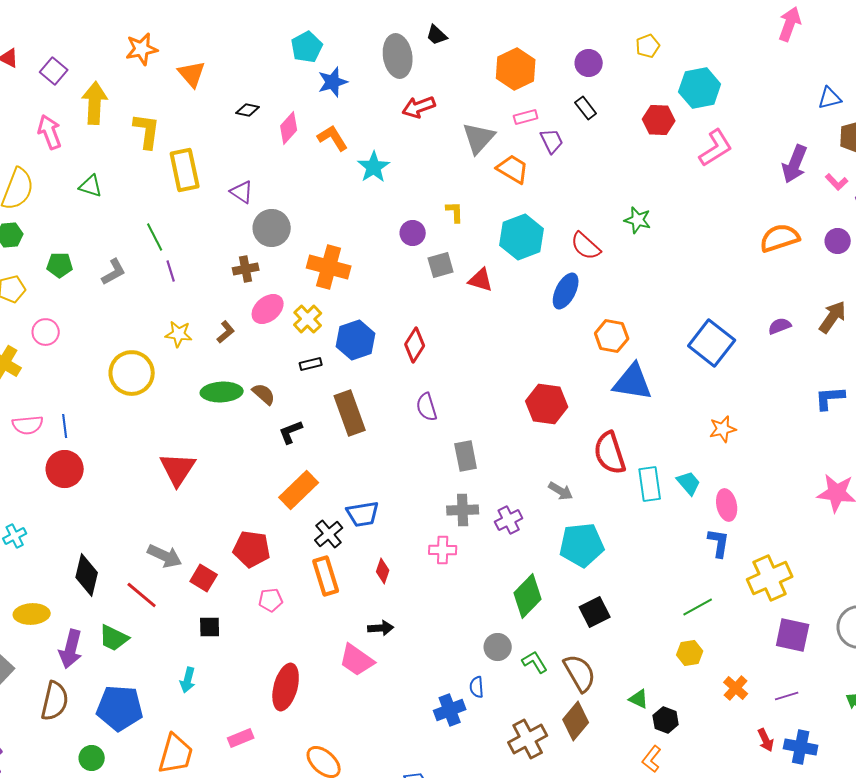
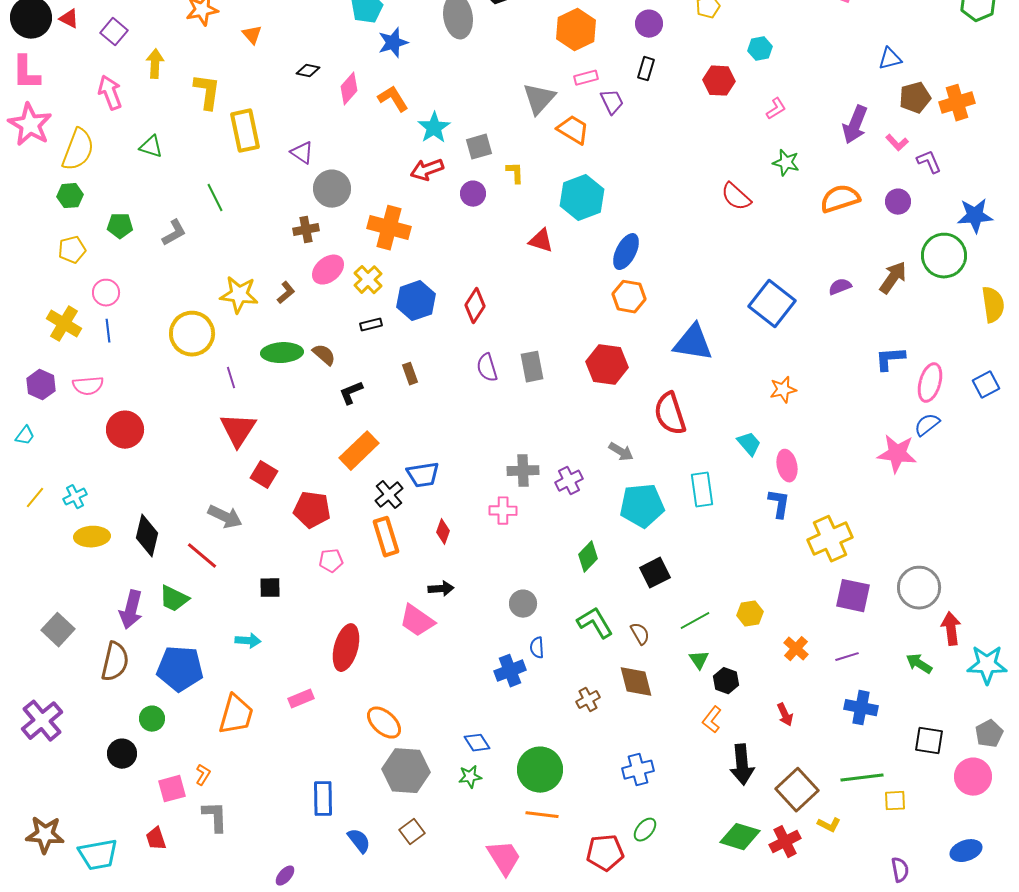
orange triangle: (192, 74) -> (252, 35), size x0.7
cyan hexagon: (700, 88) -> (760, 49), size x0.6
yellow arrow: (95, 103) -> (155, 64), size x0.7
red arrow: (419, 107) -> (427, 170), moved
black rectangle: (586, 108) -> (646, 69), turned 55
pink L-shape: (716, 148) -> (776, 109), size x0.6
green star: (638, 220) -> (786, 163), moved
red semicircle: (586, 246) -> (736, 197), moved
gray square: (441, 265) -> (479, 147), moved
purple line: (171, 271) -> (231, 378), moved
yellow star: (179, 334) -> (239, 295), size x1.4
orange hexagon: (612, 336) -> (629, 297), moved
brown rectangle: (350, 413) -> (410, 374), size x0.5
blue line: (65, 426) -> (108, 331), moved
gray rectangle: (466, 456) -> (532, 367), moved
cyan rectangle: (650, 484) -> (702, 490), moved
red square: (204, 578) -> (264, 475), moved
green diamond: (528, 596) -> (588, 557), size x0.7
green line: (698, 607) -> (695, 621), moved
yellow ellipse: (32, 614) -> (92, 537), moved
gray circle: (498, 647) -> (523, 604), moved
green L-shape: (535, 662) -> (595, 623), size x1.4
brown semicircle: (580, 673) -> (640, 634), size x0.6
cyan arrow: (188, 680) -> (248, 641), turned -100
green triangle: (639, 699) -> (699, 660), turned 30
brown diamond: (576, 721) -> (636, 682), turned -54
brown cross: (528, 739) -> (588, 700), size x0.6
red arrow: (766, 740) -> (785, 715), moved

